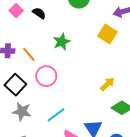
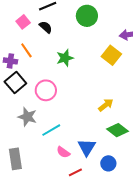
orange line: (29, 54) -> (26, 50), moved
black square: (15, 85) -> (15, 82), moved
gray star: (22, 112) -> (27, 117), moved

